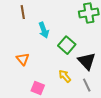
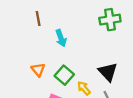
green square: (67, 45) -> (64, 75), moved

